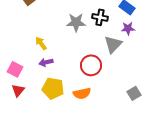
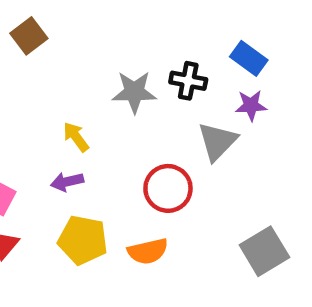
yellow arrow: (41, 43) -> (76, 137), moved
gray square: (134, 93) -> (264, 251), size x1.5

